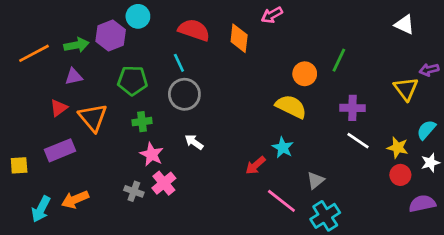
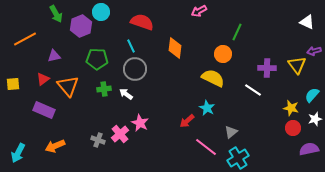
white triangle: (404, 25) -> (307, 22), moved
orange diamond: (239, 38) -> (175, 48), moved
green arrow: (76, 45) -> (56, 14), moved, turned 72
green line: (339, 60) -> (237, 32), moved
purple cross: (353, 108) -> (267, 68), moved
white line: (358, 141) -> (253, 90), moved
white arrow: (194, 142) -> (126, 94), moved
purple rectangle: (60, 150) -> (44, 110), turned 45
pink star: (152, 154) -> (140, 123), moved
yellow square: (19, 165) -> (13, 84), moved
cyan arrow: (41, 209) -> (18, 153), moved

